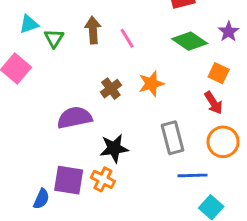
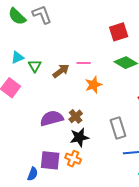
brown arrow: (93, 30) -> (61, 71), moved, turned 60
pink line: (127, 38) -> (84, 63), turned -56
orange star: (151, 84) -> (93, 85), moved
brown cross: (111, 89) -> (76, 116), moved

